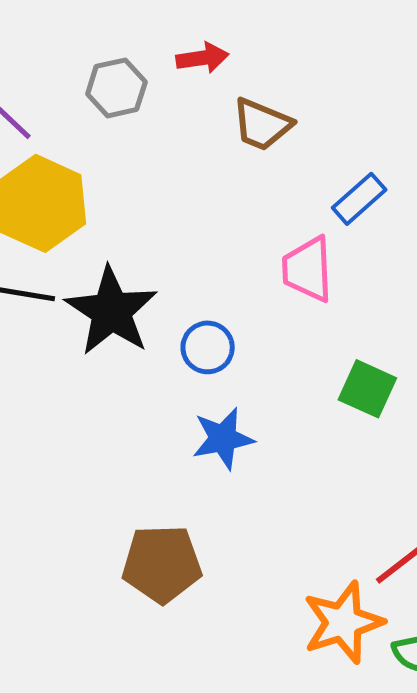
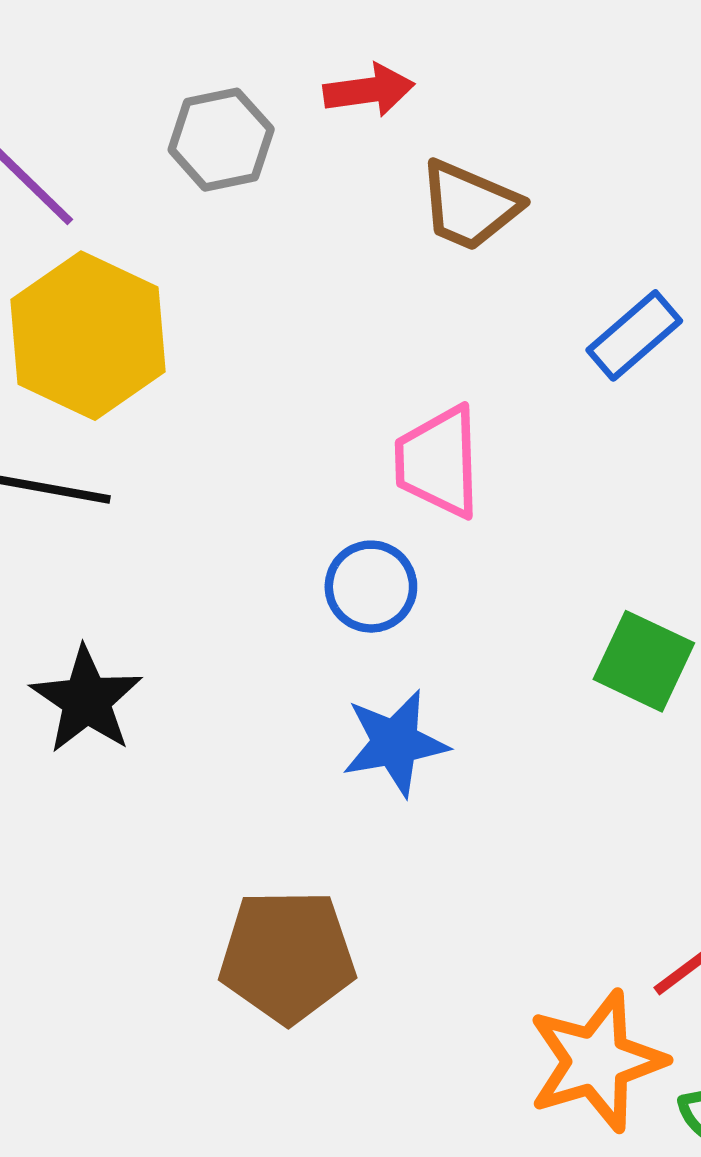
pink trapezoid: (308, 269) -> (438, 462), moved
black star: (111, 311) -> (86, 700), moved, size x0.7

